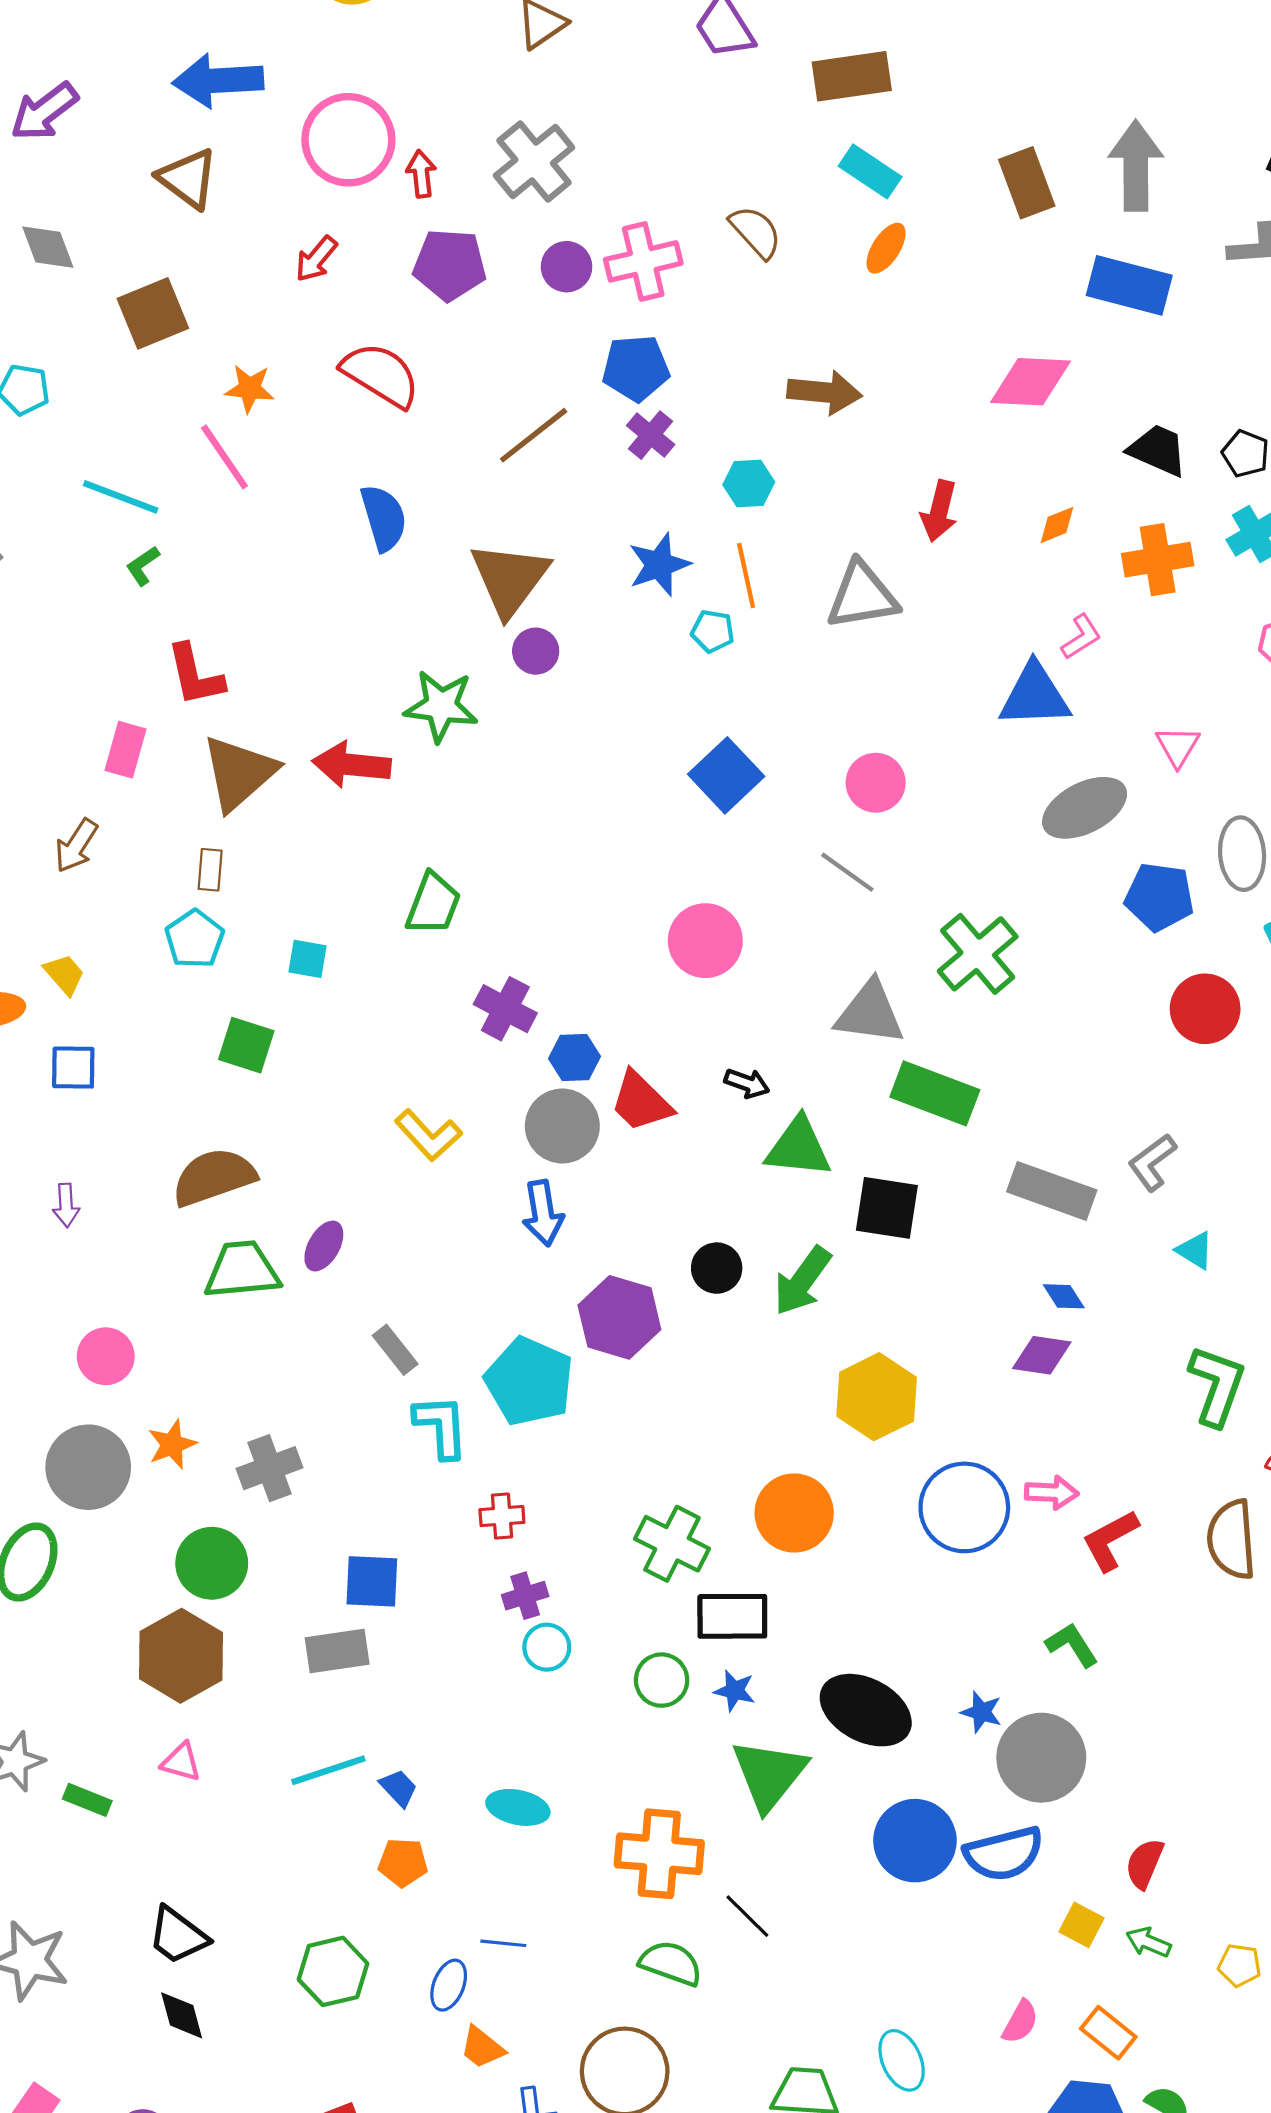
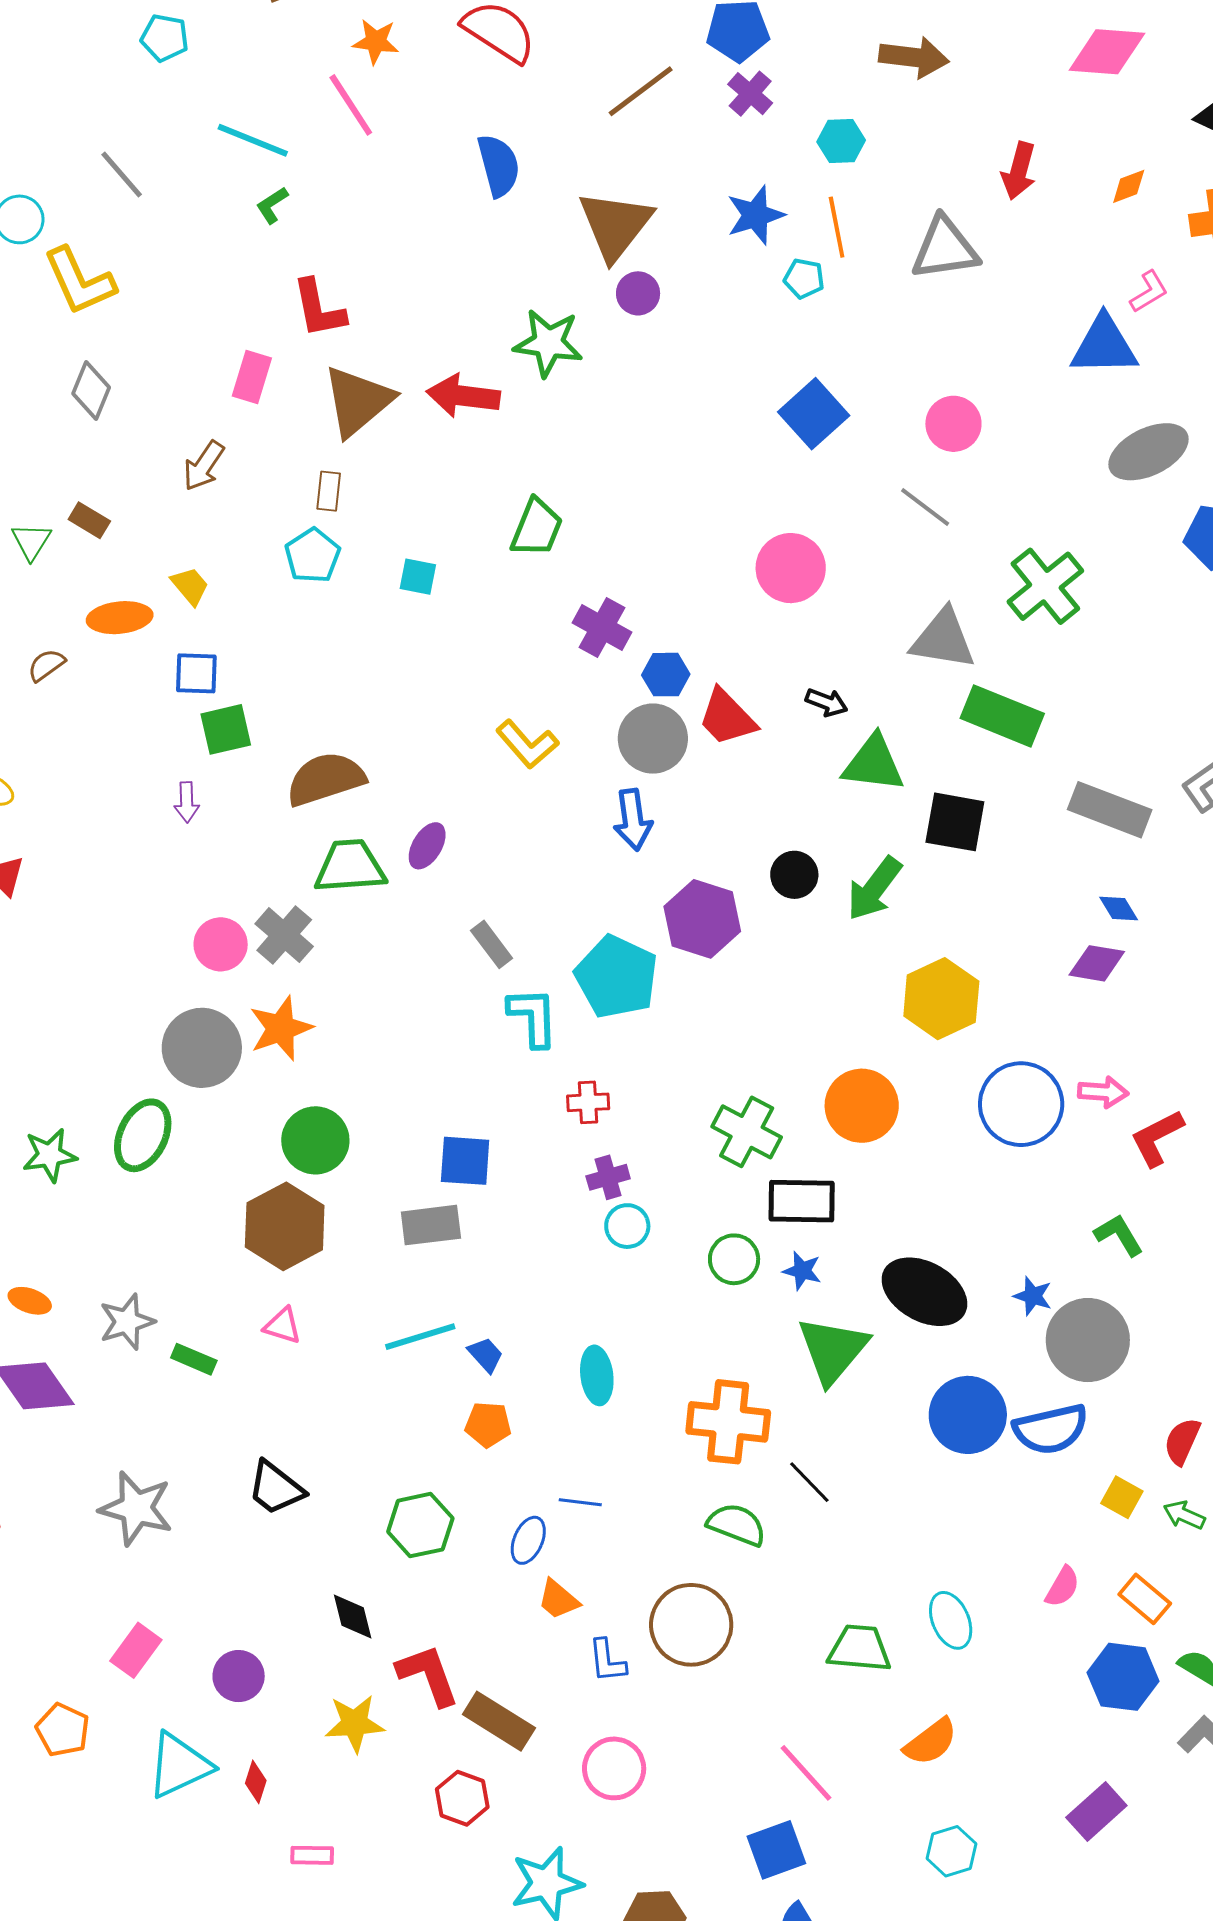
green square: (246, 1045) -> (226, 729), moved, turned -32
orange star: (172, 1444) -> (281, 1028), size x1.4
gray cross: (269, 1468) -> (284, 935), moved, turned -30
cyan ellipse: (518, 1807) -> (597, 1375), turned 70
black diamond: (182, 2015) -> (353, 1616), moved

